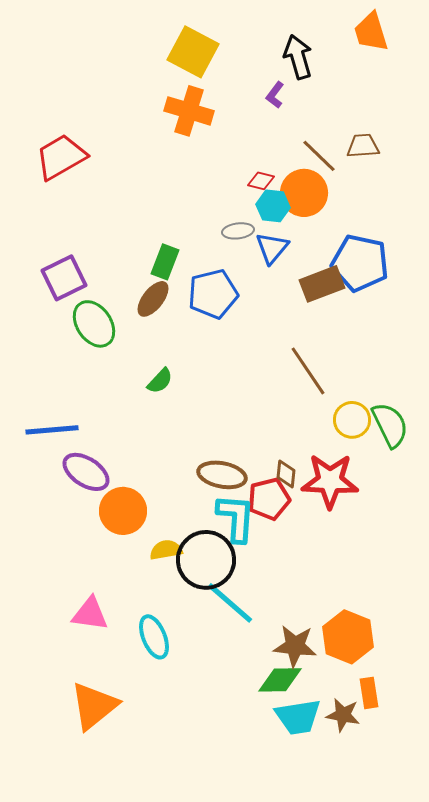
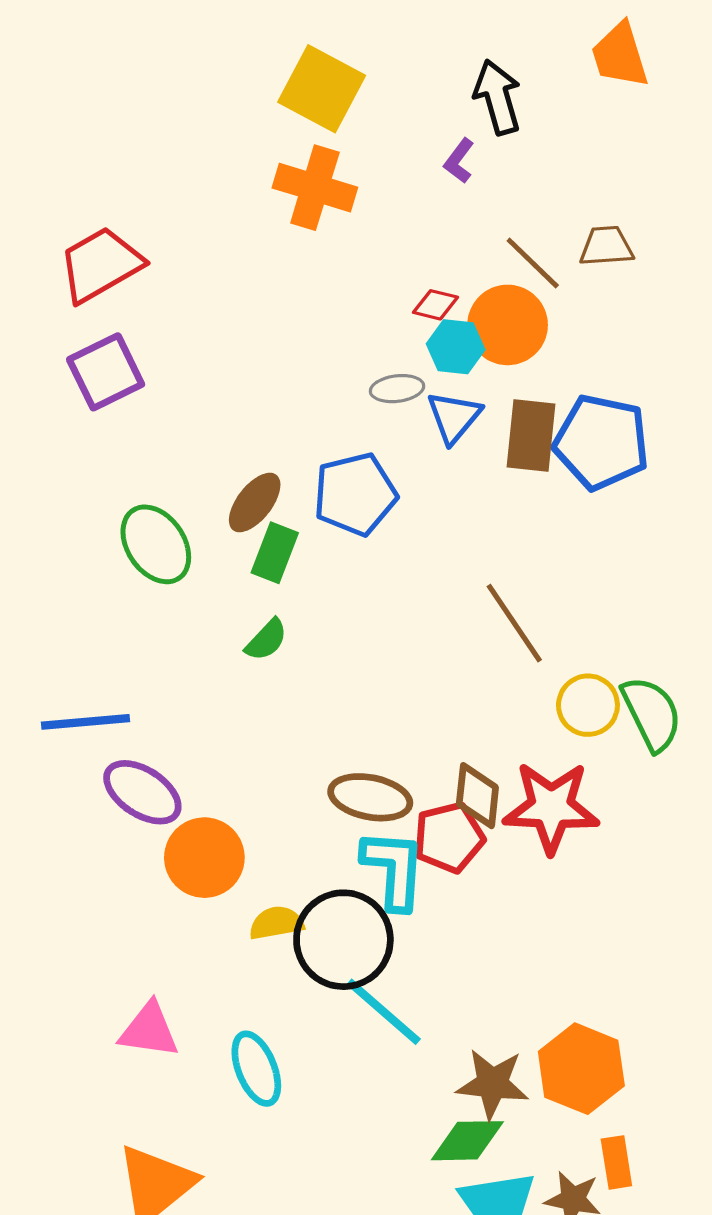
green rectangle: (165, 262) -> (275, 553), moved
purple square: (64, 278) -> (106, 372), moved
brown rectangle: (322, 284) -> (531, 435), moved, turned -63
brown diamond: (286, 474) -> (477, 796), size x1.4

